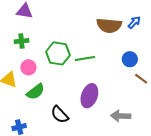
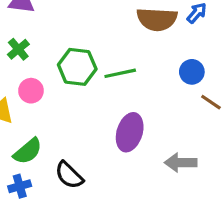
green cross: (21, 41) -> (18, 49), turned -32
green semicircle: (36, 92) -> (28, 151), moved
black semicircle: (60, 115) -> (69, 175), moved

